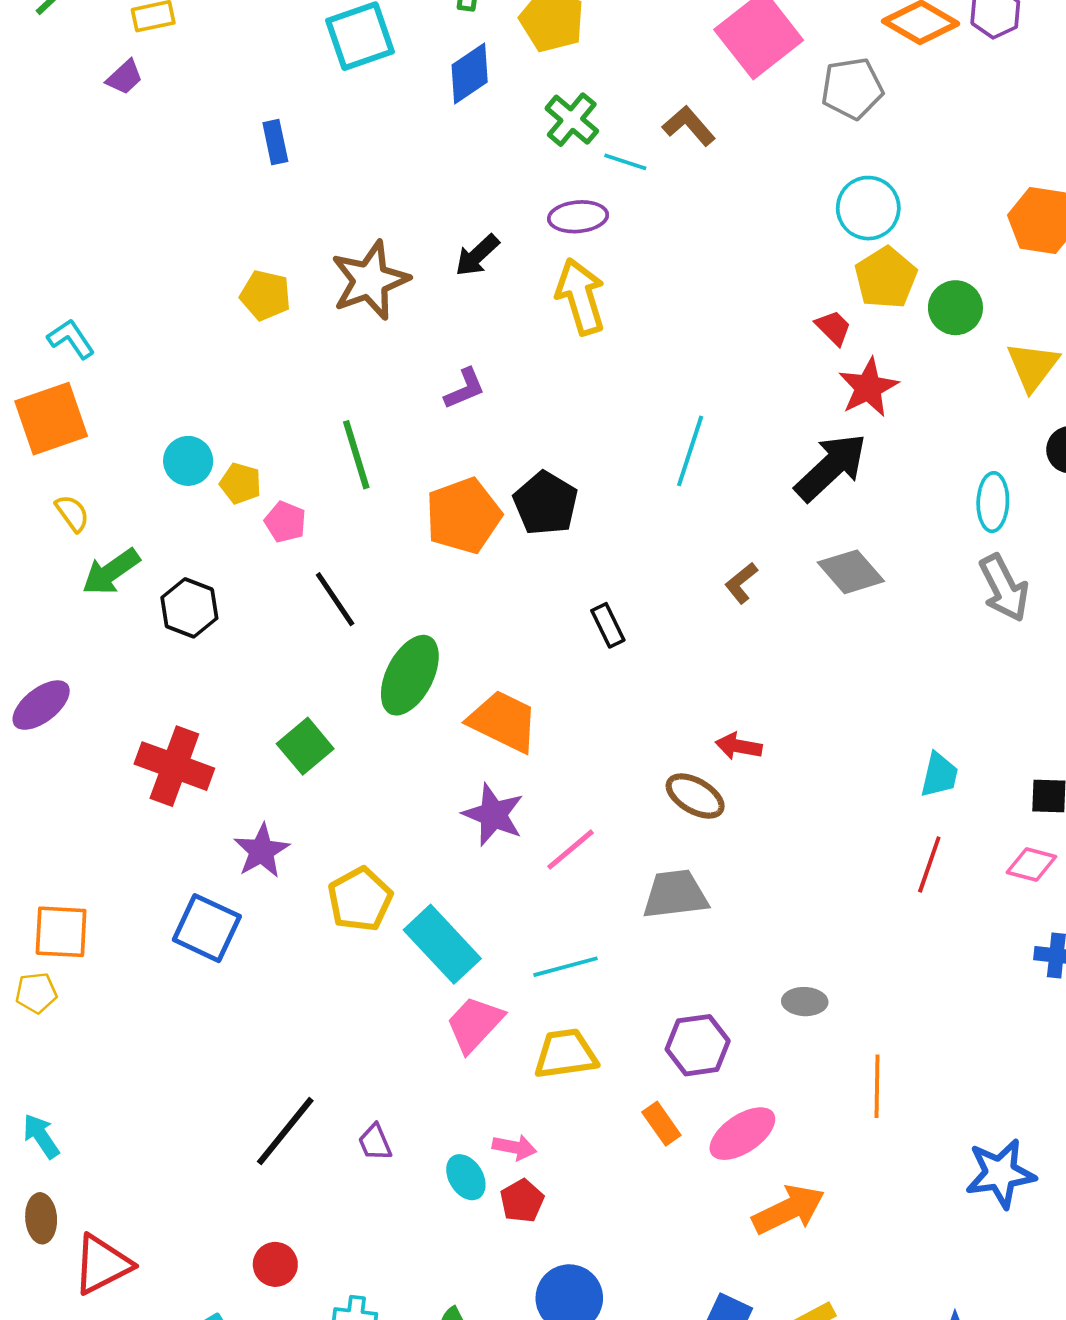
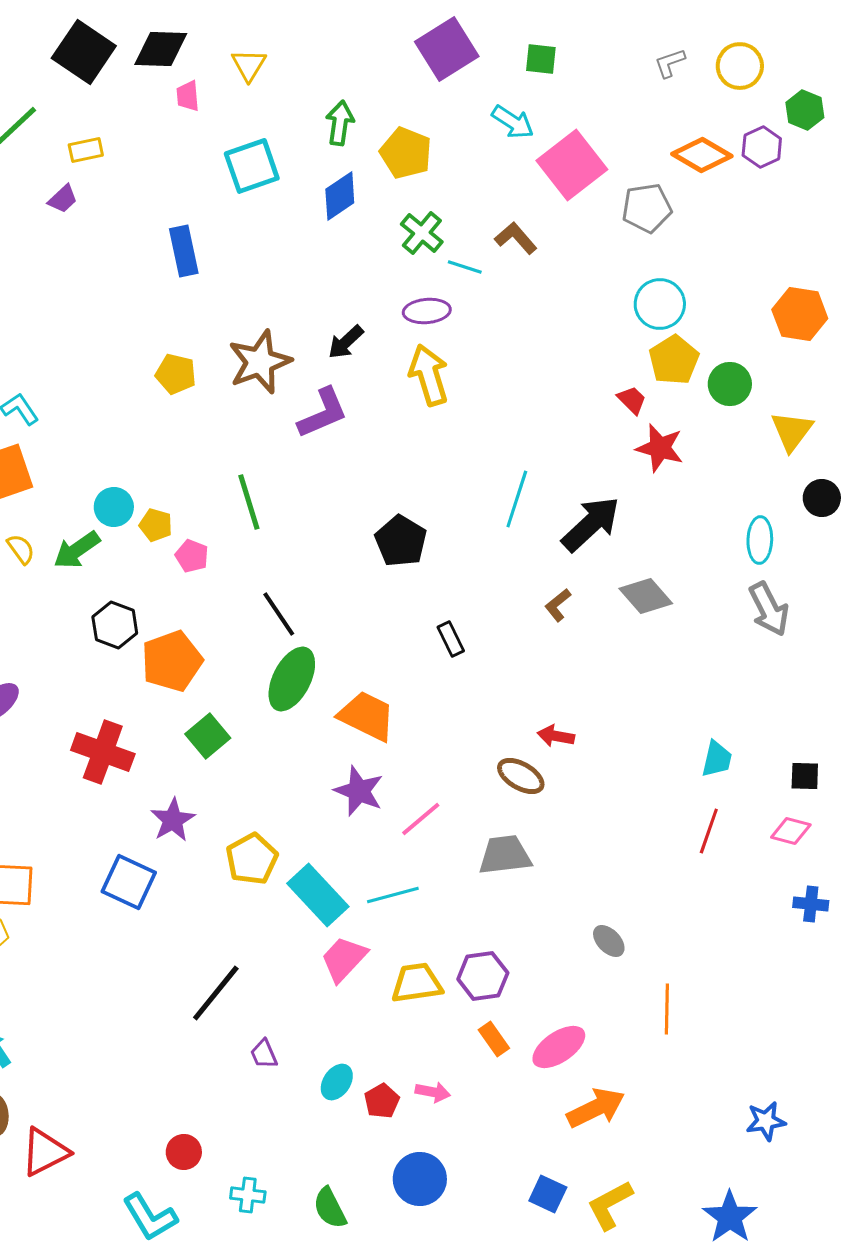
blue rectangle: (275, 142) -> (184, 251), size x1.4
red star: (868, 387) -> (660, 448), turned -30
purple L-shape: (465, 389) -> (323, 413), moved, size x1.5
black arrow: (831, 467) -> (591, 524), moved
orange pentagon: (463, 516) -> (172, 661), moved
green arrow: (111, 572) -> (77, 550), moved
black line: (335, 599) -> (279, 614), moved
cyan line: (566, 967) -> (393, 895), moved
gray ellipse: (805, 1002) -> (609, 941), turned 44
purple hexagon: (698, 1045) -> (483, 976), moved
black line: (285, 1131) -> (216, 993), moved
pink arrow: (514, 1147) -> (433, 1092), moved
blue star: (1000, 1173) -> (766, 1121), moved, size x0.7
cyan ellipse: (466, 1177) -> (337, 1082), turned 66

